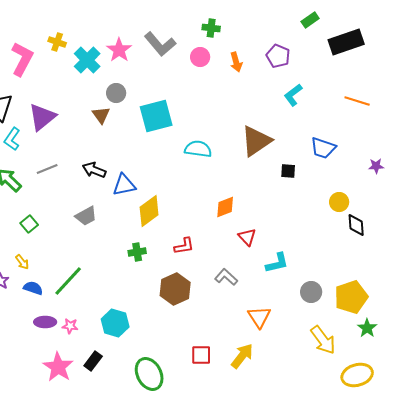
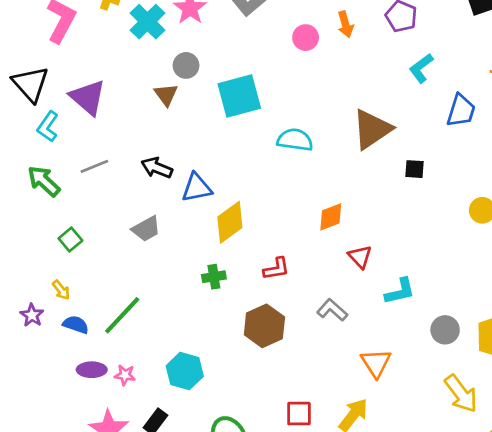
pink circle: (200, 57) -> (306, 38), moved
purple triangle: (42, 117) -> (88, 97), turned -40
blue trapezoid: (323, 148) -> (461, 111), moved, turned -92

